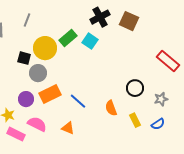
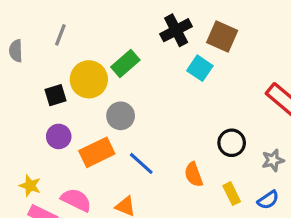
cyan square: (90, 41) -> (200, 68), moved
black square: (24, 58) -> (56, 95), turned -32
gray circle: (38, 73) -> (121, 116), moved
purple circle: (26, 99) -> (59, 136), moved

